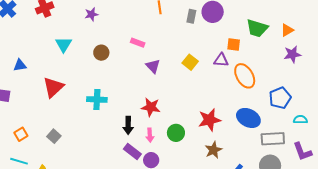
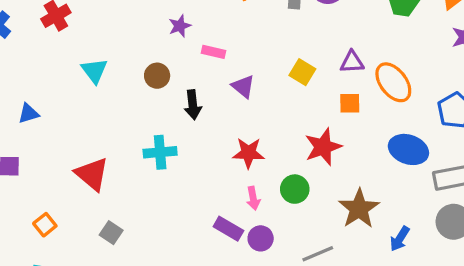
purple star: (91, 14) -> (180, 26), moved
orange square: (234, 45) -> (350, 103), moved
red triangle: (53, 87) -> (92, 174), moved, turned -30
red star: (209, 120) -> (323, 147), moved
black arrow: (128, 125) -> (193, 105), moved
gray square: (54, 136) -> (111, 233), moved
brown star: (213, 150) -> (359, 209), size x1.4

